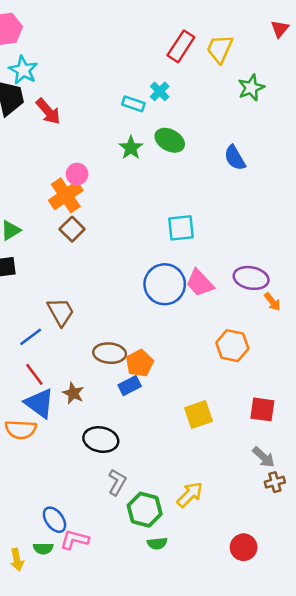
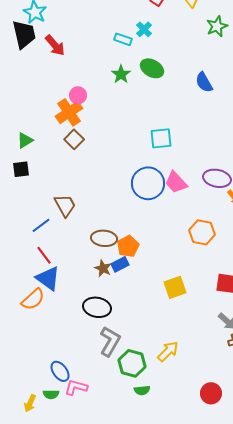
brown star: (73, 393) -> (103, 268), moved
orange semicircle: (21, 430) -> (33, 299), turned -45
gray L-shape: (117, 482) -> (110, 341), size x1.4
yellow arrow: (17, 560) -> (30, 403), turned 36

